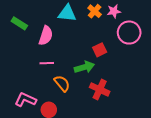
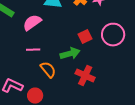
pink circle: (129, 33) -> (113, 35), moved
pink semicircle: (46, 36) -> (32, 23), turned -144

